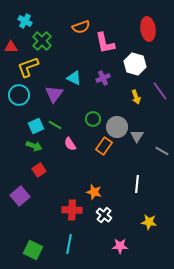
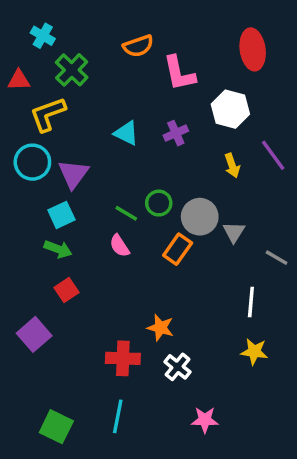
purple triangle: (54, 94) -> (73, 174), moved
green line: (55, 125) -> (126, 213), moved
white line: (137, 184) -> (251, 302), moved
yellow star: (149, 222) -> (254, 352), moved

